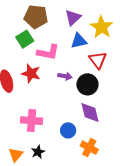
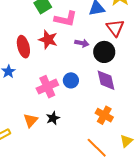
pink cross: (32, 121) -> (47, 87), turned -30
blue circle: (68, 130) -> (71, 80), moved

